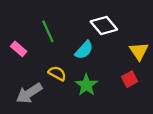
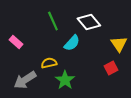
green line: (48, 31) -> (53, 21), moved
yellow semicircle: (57, 73) -> (49, 63), turned -42
green star: (86, 85) -> (65, 80), moved

